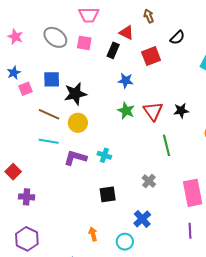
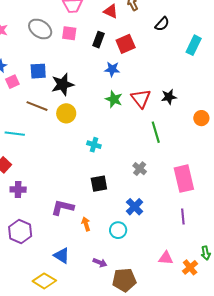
red triangle: (126, 33) -> (111, 11), moved
red square: (151, 56) -> (126, 44), moved
cyan line: (49, 141) -> (15, 134), moved
purple L-shape: (75, 158) -> (63, 207), moved

